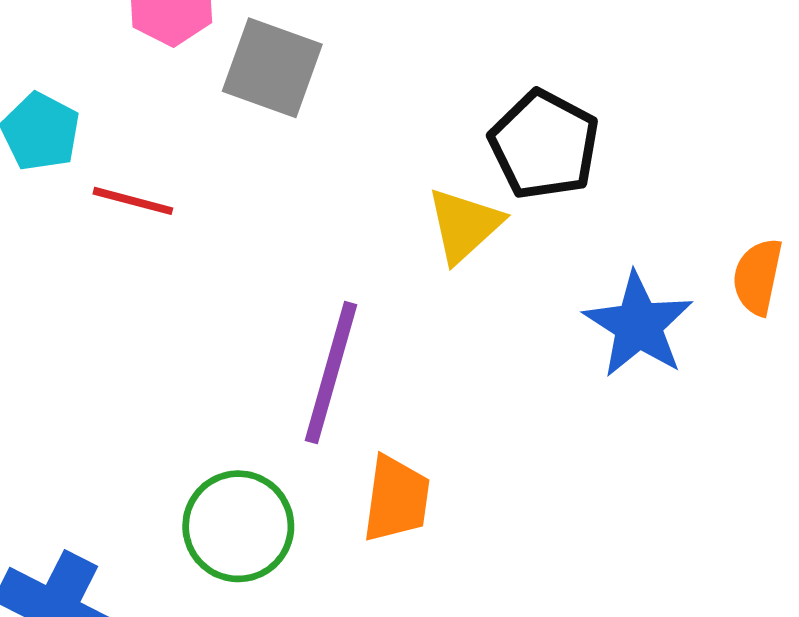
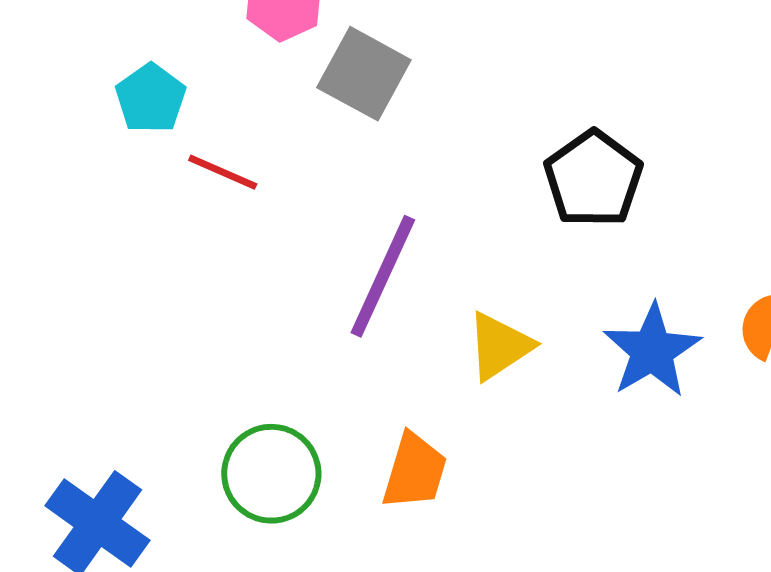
yellow triangle: (464, 225) -> (500, 346), moved
purple line: (331, 373) -> (383, 276), moved

